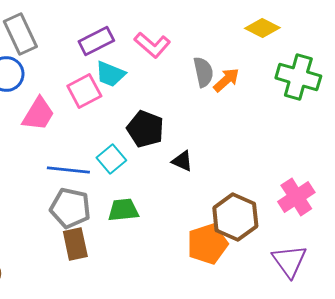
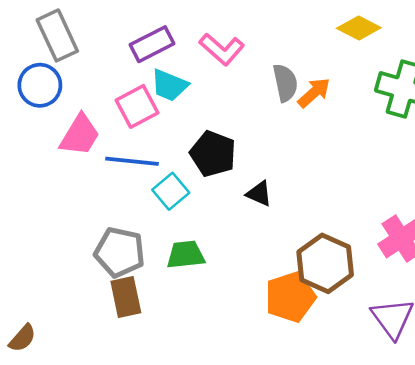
blue line: (68, 170) -> (132, 161), moved

